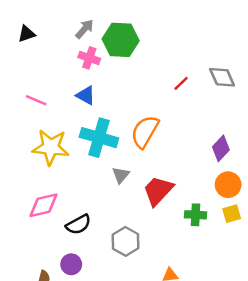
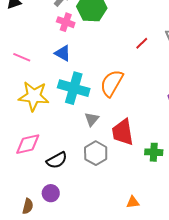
red trapezoid: (158, 191) -> (123, 132), turned -52
gray hexagon: (126, 241) -> (96, 153), moved

